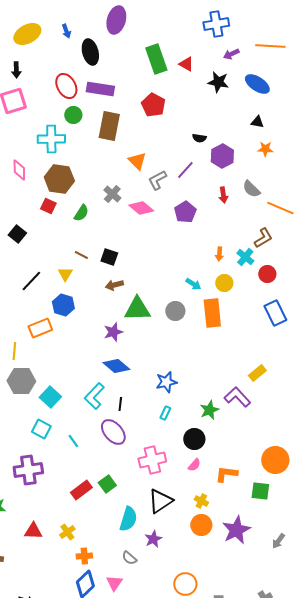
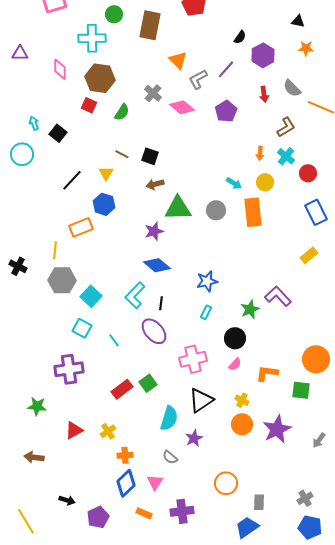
black semicircle: (199, 138) -> (240, 37), turned -64
brown L-shape: (263, 238) -> (286, 127), moved
yellow rectangle: (257, 373) -> (309, 255), moved
red triangle: (33, 531) -> (74, 430), turned -30

